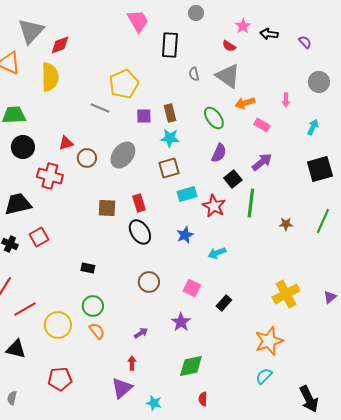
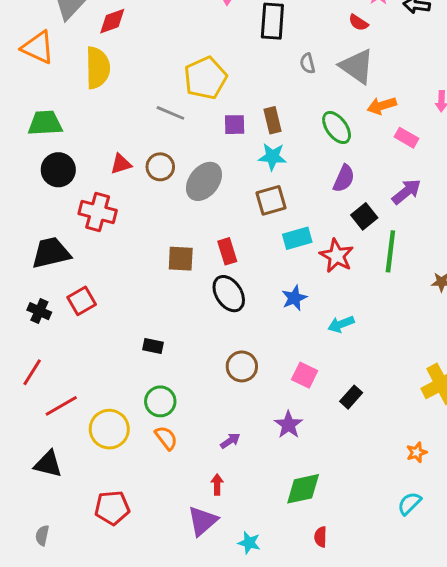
brown circle: (87, 158) -> (160, 167), moved
orange star: (269, 341) -> (417, 452), size x0.5

